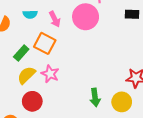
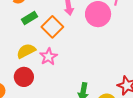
green rectangle: (21, 53) -> (29, 18), moved

